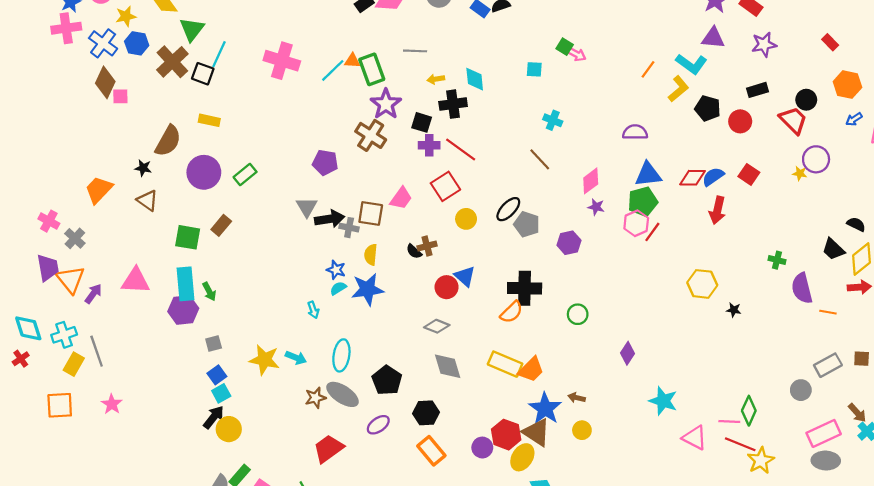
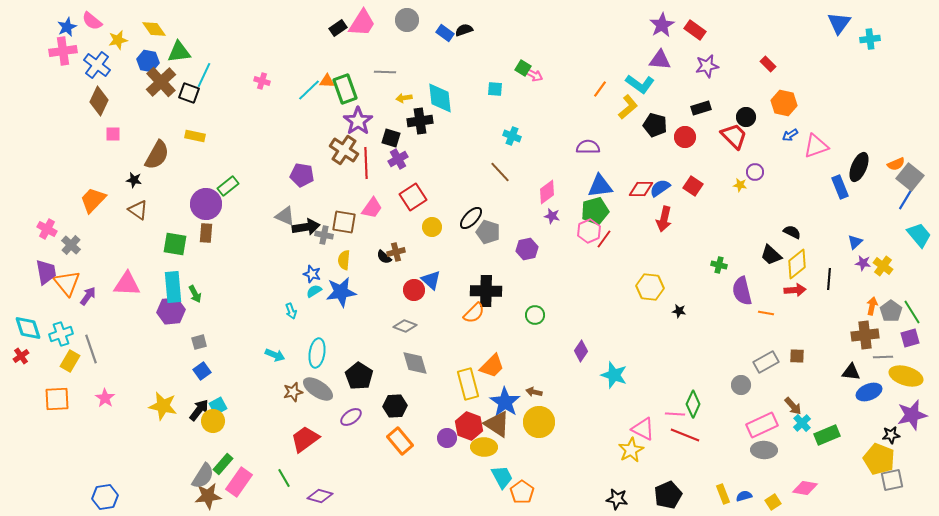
green triangle: (192, 29) -> (179, 52), turned 45
blue hexagon: (137, 43) -> (148, 61), moved
pink cross: (282, 61) -> (262, 81), size x0.5
cyan diamond: (475, 79) -> (440, 98), size x1.4
pink square: (120, 96) -> (113, 134), moved
purple cross: (429, 145) -> (398, 159), turned -30
red line: (461, 150) -> (366, 163), moved, turned 52
purple circle: (816, 159) -> (755, 172), size x0.7
purple circle: (204, 172) -> (206, 204), moved
gray triangle: (307, 207) -> (285, 216), turned -35
brown rectangle: (221, 225) -> (206, 233), turned -36
yellow star: (265, 360) -> (163, 406), moved
yellow rectangle: (505, 364) -> (468, 384), moved, turned 52
cyan square: (221, 393) -> (218, 406), moved
cyan star: (663, 401) -> (614, 375), moved
yellow circle: (582, 430) -> (539, 422), size x1.8
yellow ellipse: (522, 457) -> (484, 447), turned 60
yellow star: (761, 461) -> (631, 450), moved

